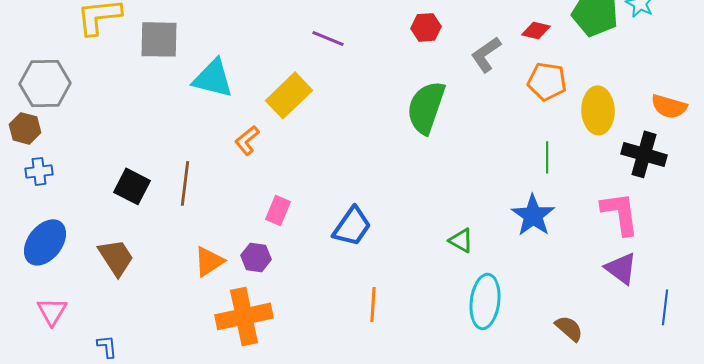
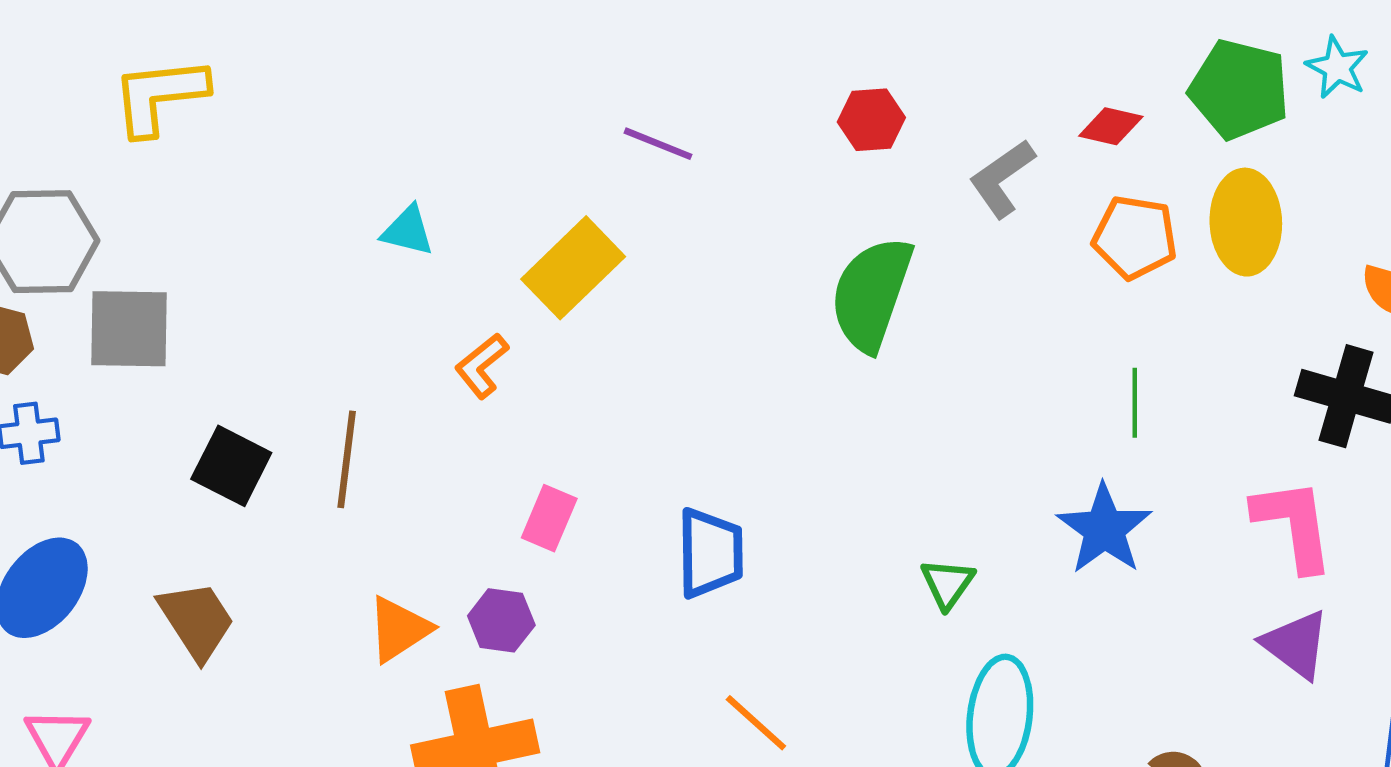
gray square: (159, 39) -> (129, 329), moved
cyan triangle: (213, 78) -> (408, 231), size x0.6
yellow ellipse: (598, 110) -> (1246, 222), moved
blue trapezoid: (352, 226) -> (710, 553), turned -36
green triangle: (461, 240) -> (948, 583), turned 36
orange line: (373, 304) -> (756, 723), turned -52

